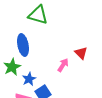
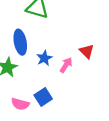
blue star: (29, 79) -> (44, 58), moved

